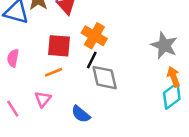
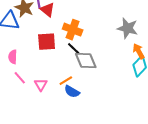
black line: (92, 60) -> (74, 49), turned -64
orange line: (54, 72) -> (66, 81), moved
pink line: (13, 109) -> (20, 78), moved

